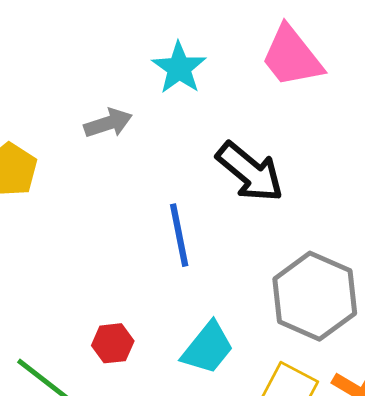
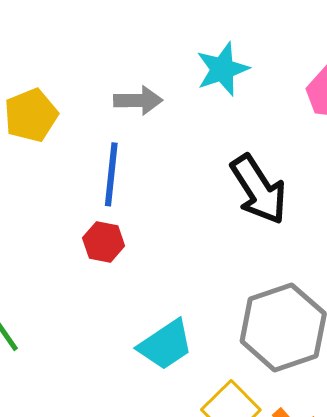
blue line: (179, 235) -> (111, 174), moved
red hexagon: (113, 343) -> (104, 242), moved

